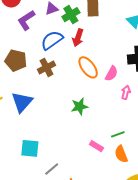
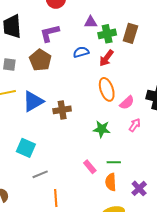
purple L-shape: (26, 20) -> (50, 33), moved
blue semicircle: (52, 40) -> (81, 52), size x0.7
brown cross: (46, 67) -> (62, 110), moved
green star: (80, 106) -> (102, 129), moved

